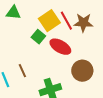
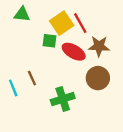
brown star: (83, 23) -> (99, 46), moved
green square: (38, 37) -> (49, 41), turned -32

